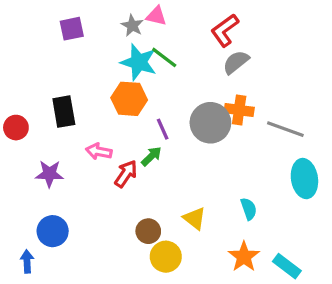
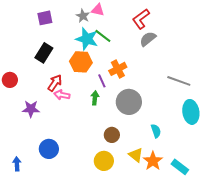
orange cross: (239, 110) -> (118, 69), moved, turned -36
black rectangle: (64, 112) -> (44, 53), moved, turned 42
gray circle: (210, 123) -> (129, 102), moved
green arrow: (151, 156) -> (95, 98), turned -40
red arrow: (126, 174) -> (55, 83), moved
yellow triangle: (194, 218) -> (136, 155), moved
blue circle: (53, 231) -> (49, 149), moved
brown circle: (148, 231) -> (112, 135), moved

